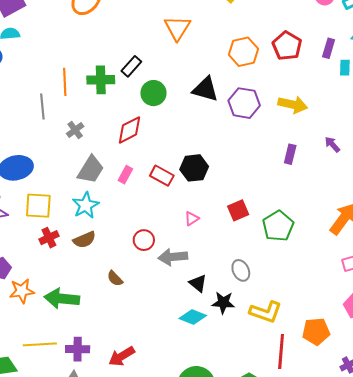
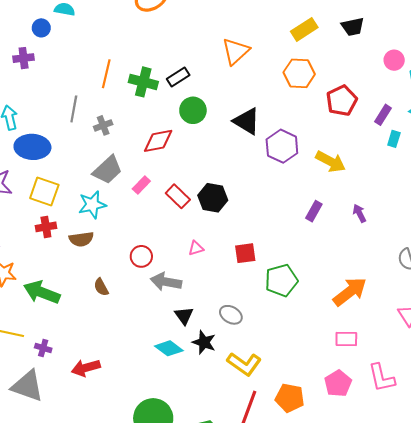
orange hexagon: (243, 52) -> (299, 73), moved
gray line: (42, 107) -> (74, 109), moved
gray ellipse: (241, 270) -> (231, 315), turned -50
purple cross: (78, 349) -> (43, 348), size x0.7

